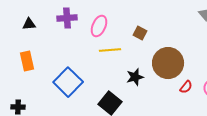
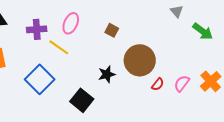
purple cross: (67, 18) -> (37, 29), moved
yellow line: (110, 50) -> (59, 47), moved, turned 40

